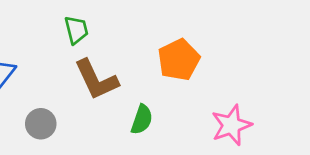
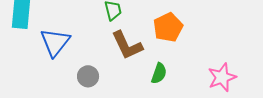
orange pentagon: (179, 60) -> (168, 27), moved

